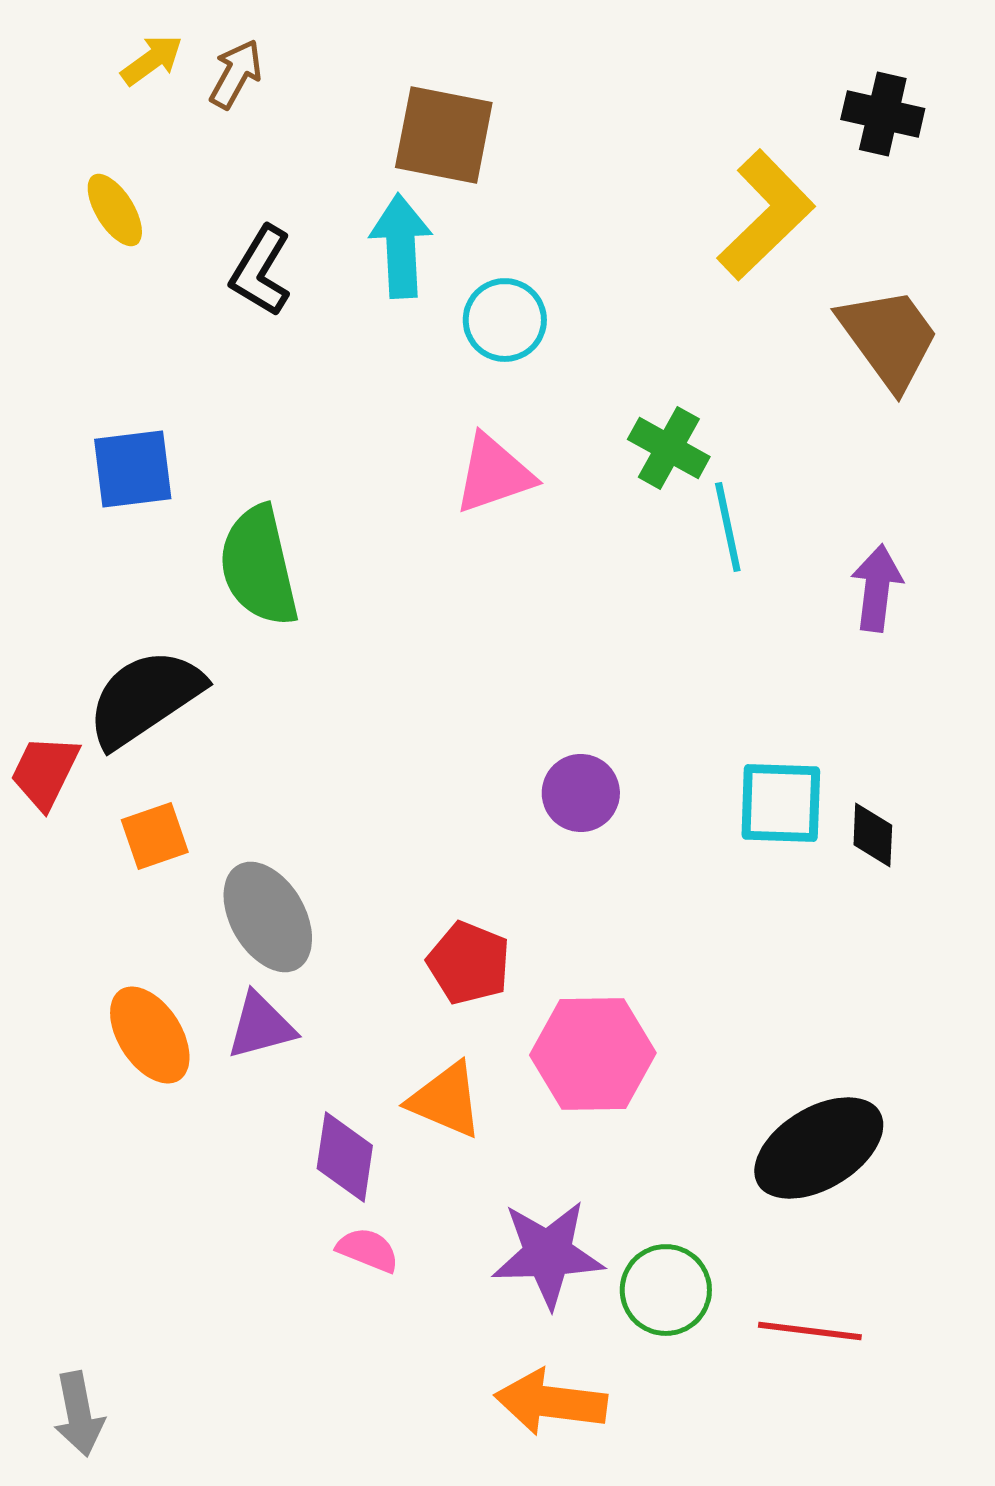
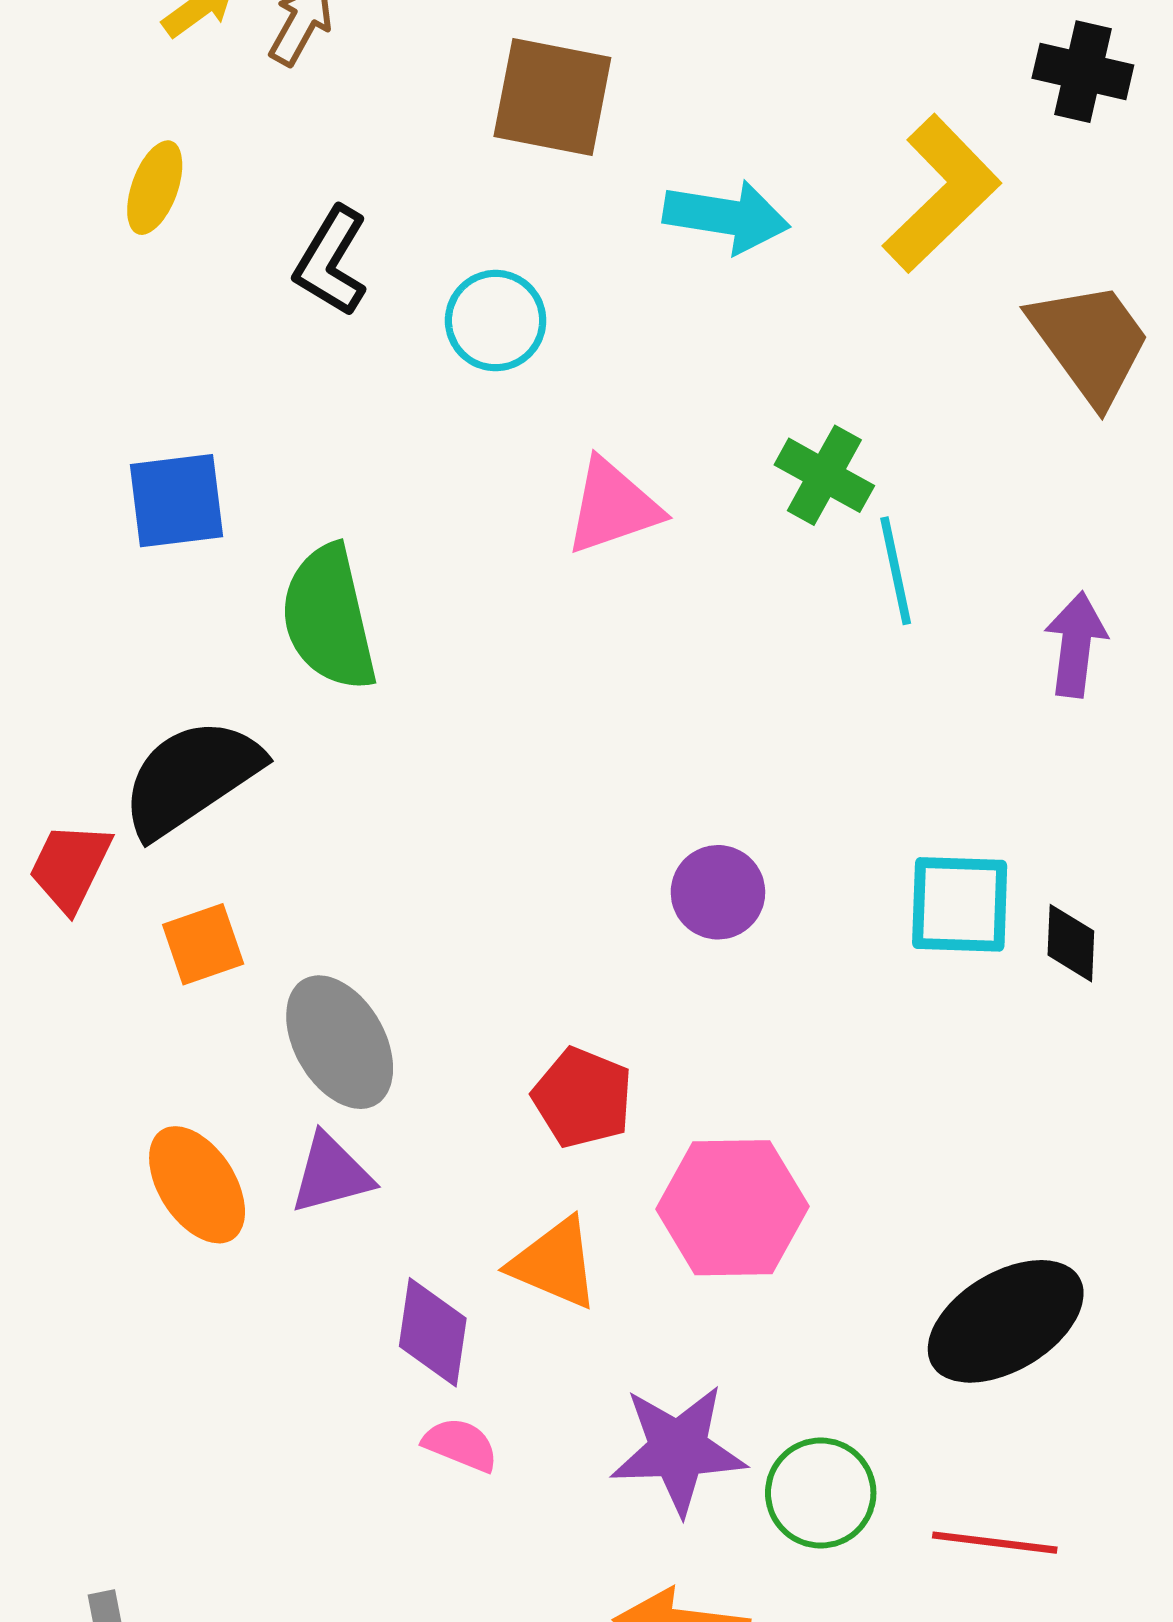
yellow ellipse: (115, 210) -> (155, 188), turned 52
cyan arrow: (401, 246) -> (726, 217), moved, turned 102
cyan circle: (505, 320) -> (496, 321), moved

